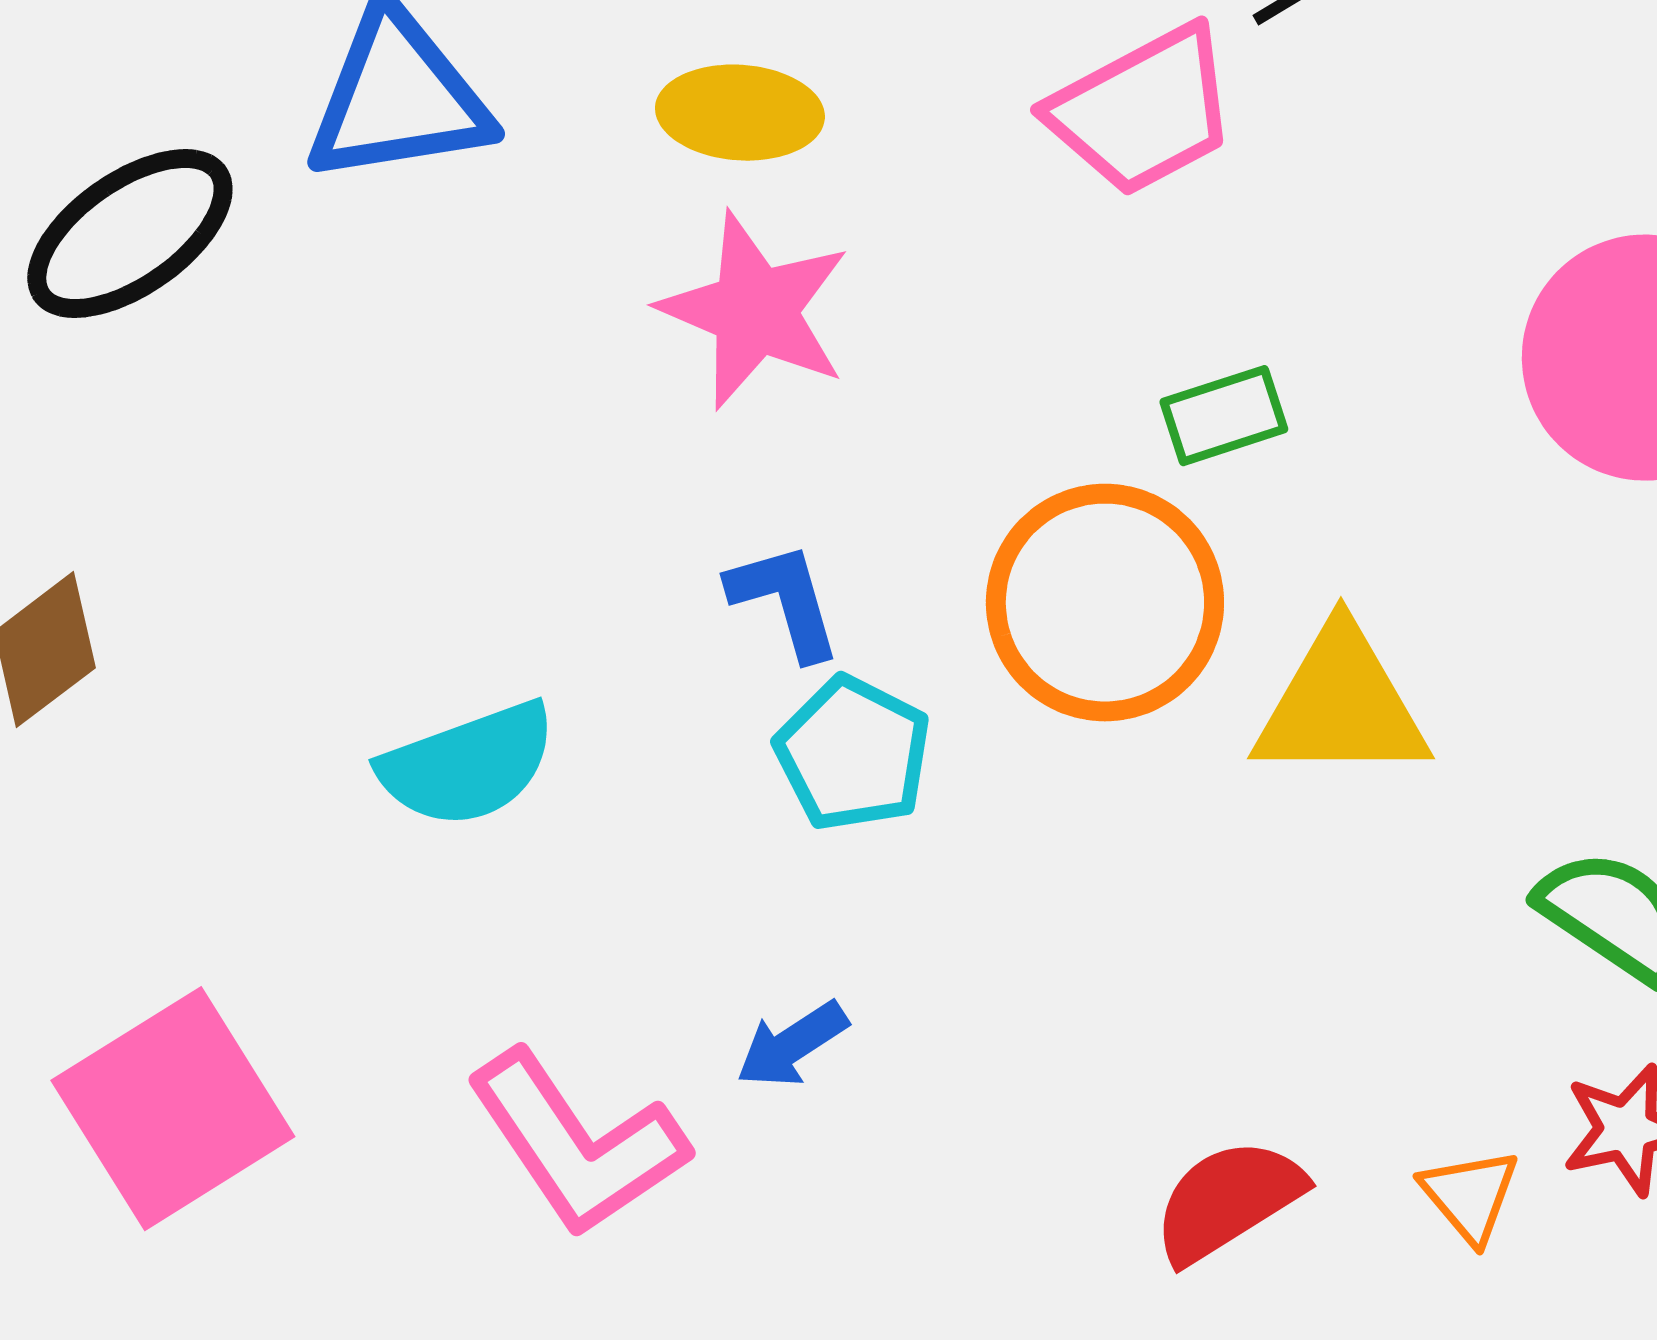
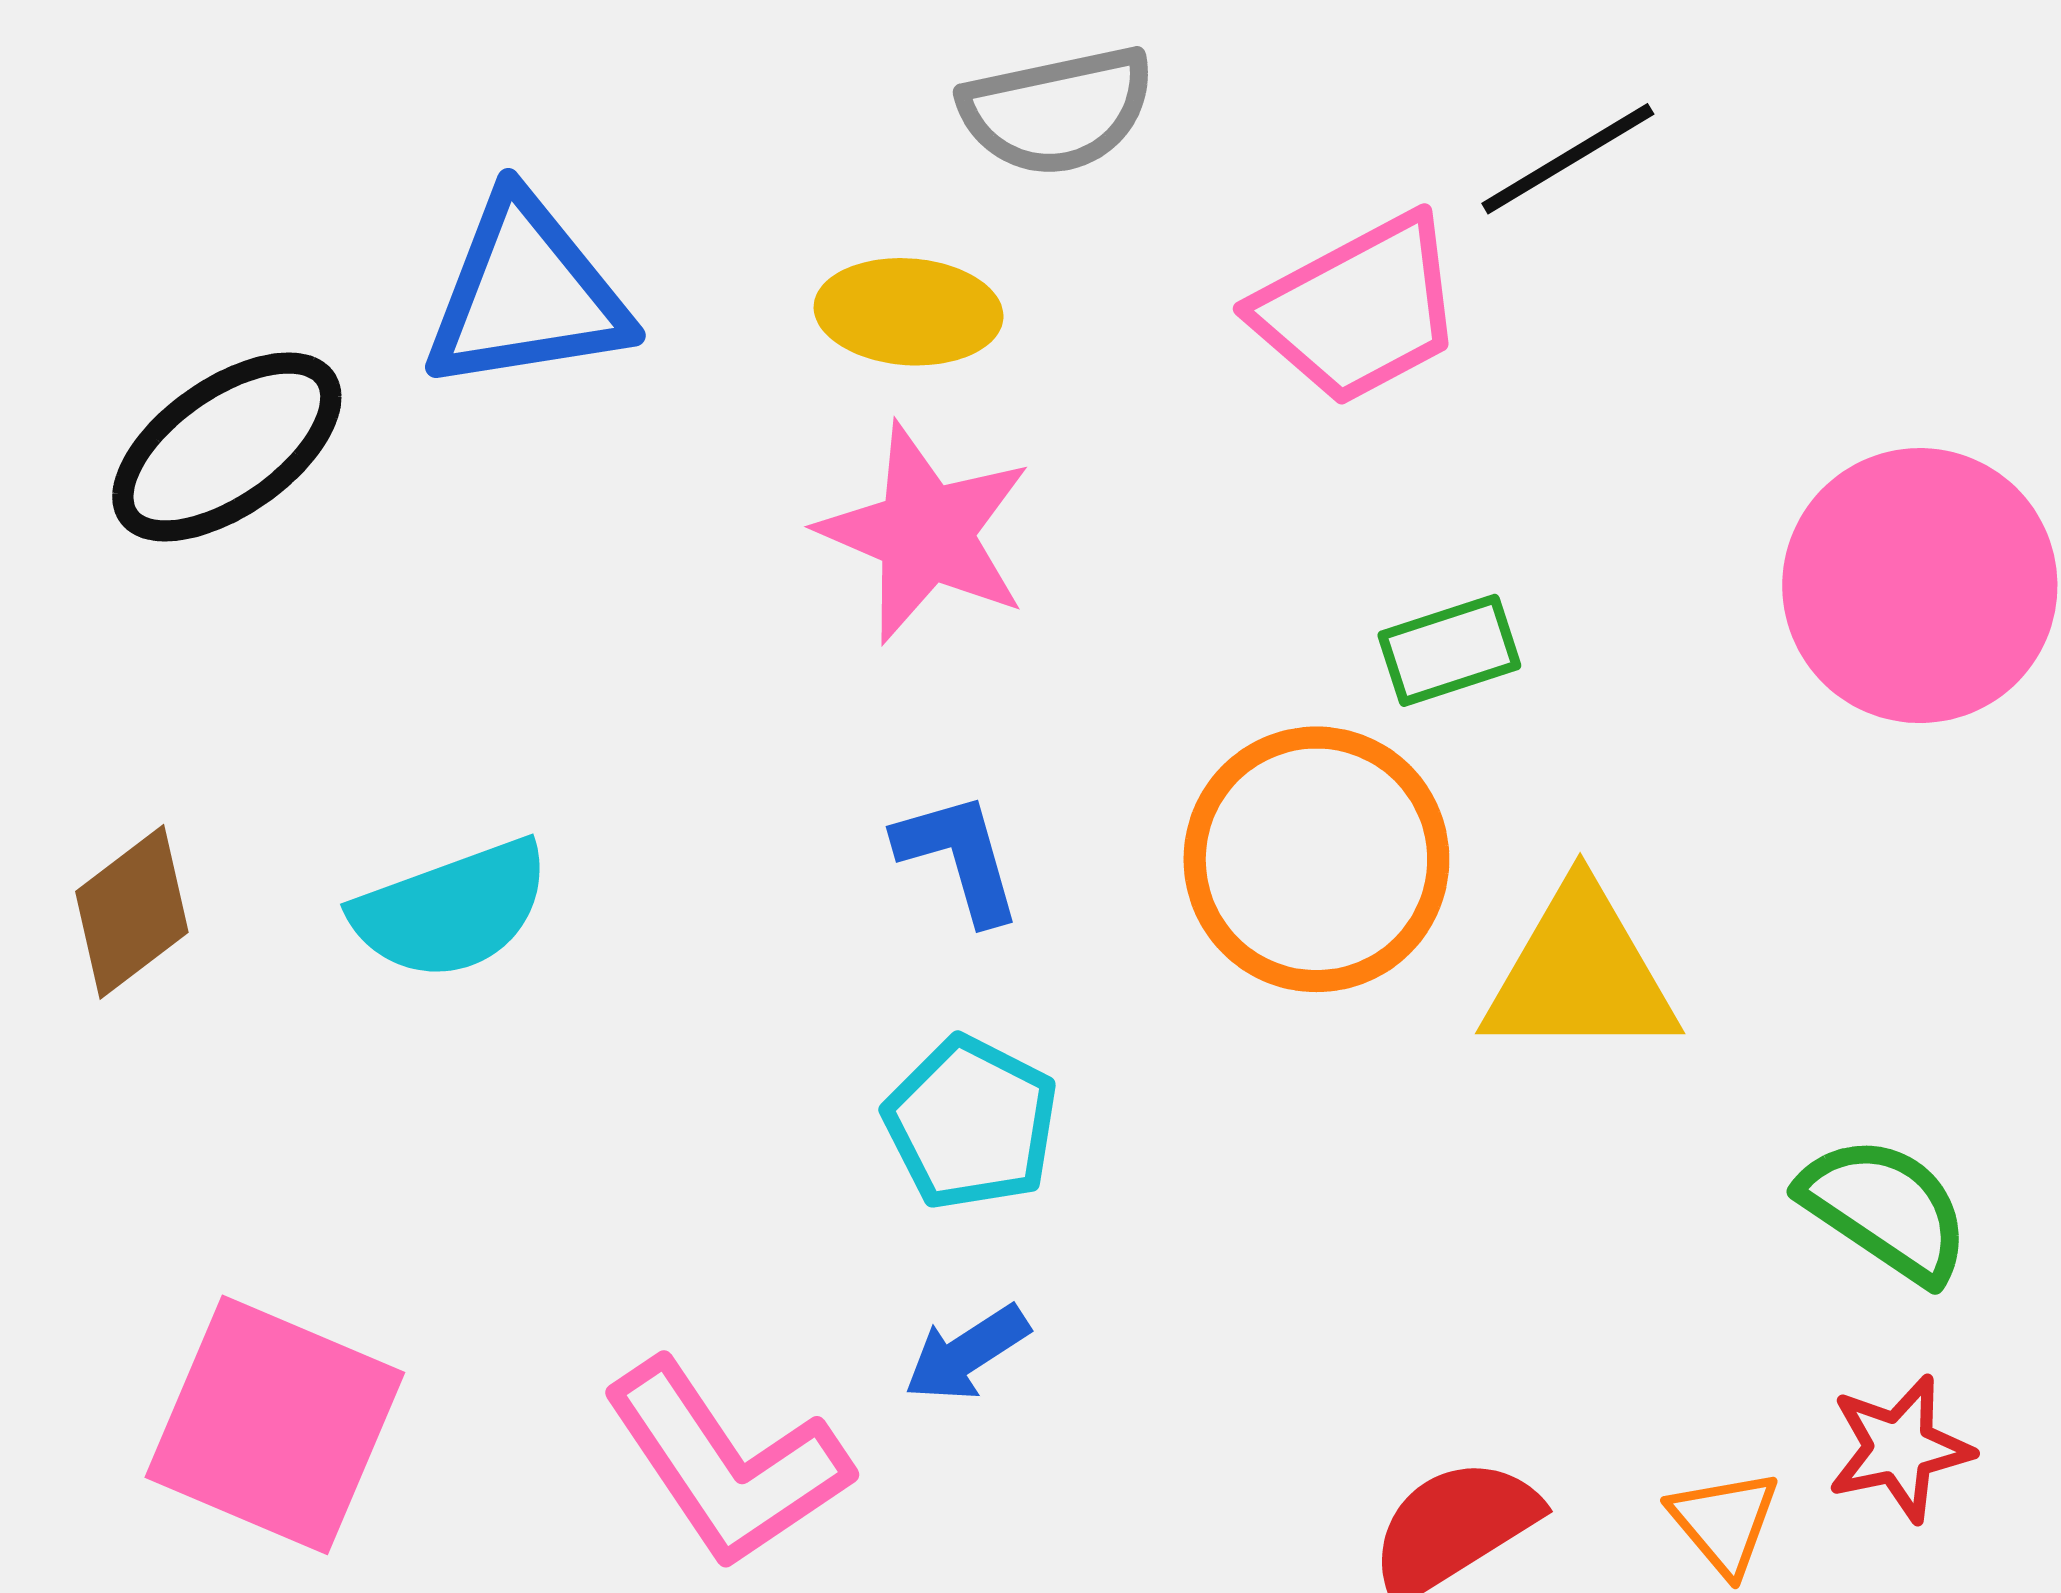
cyan pentagon: (853, 754) -> (971, 1123), moved
cyan semicircle: (468, 765) -> (451, 910), moved
pink square: (173, 1109) -> (275, 1425), turned -35

